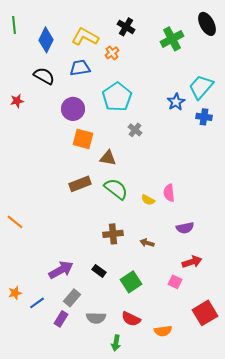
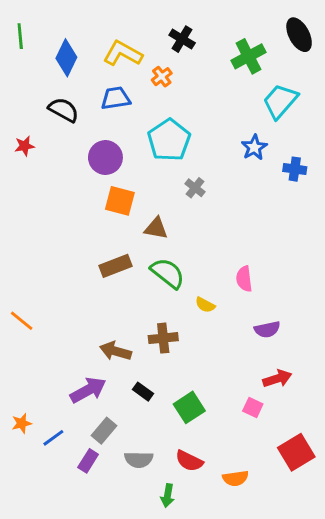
cyan trapezoid: (201, 87) -> (280, 101), moved
yellow semicircle: (148, 200) -> (205, 305), moved
brown arrow: (147, 243) -> (116, 351), moved, size x1.5

